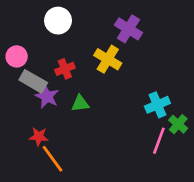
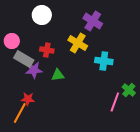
red cross: (65, 69) -> (47, 50), turned 32
purple star: (47, 97) -> (34, 70), turned -30
cyan cross: (157, 105) -> (104, 61), moved, turned 30
orange line: (52, 159) -> (20, 113), moved, turned 65

